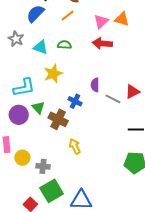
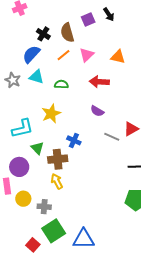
pink triangle: (101, 21) -> (87, 55), moved
cyan triangle: (41, 47) -> (36, 77), moved
purple semicircle: (95, 85) -> (97, 111), moved, turned -56
purple circle: (19, 115) -> (19, 167), moved
brown cross: (58, 119) -> (58, 159), turned -30
yellow arrow: (75, 146) -> (57, 181), moved

